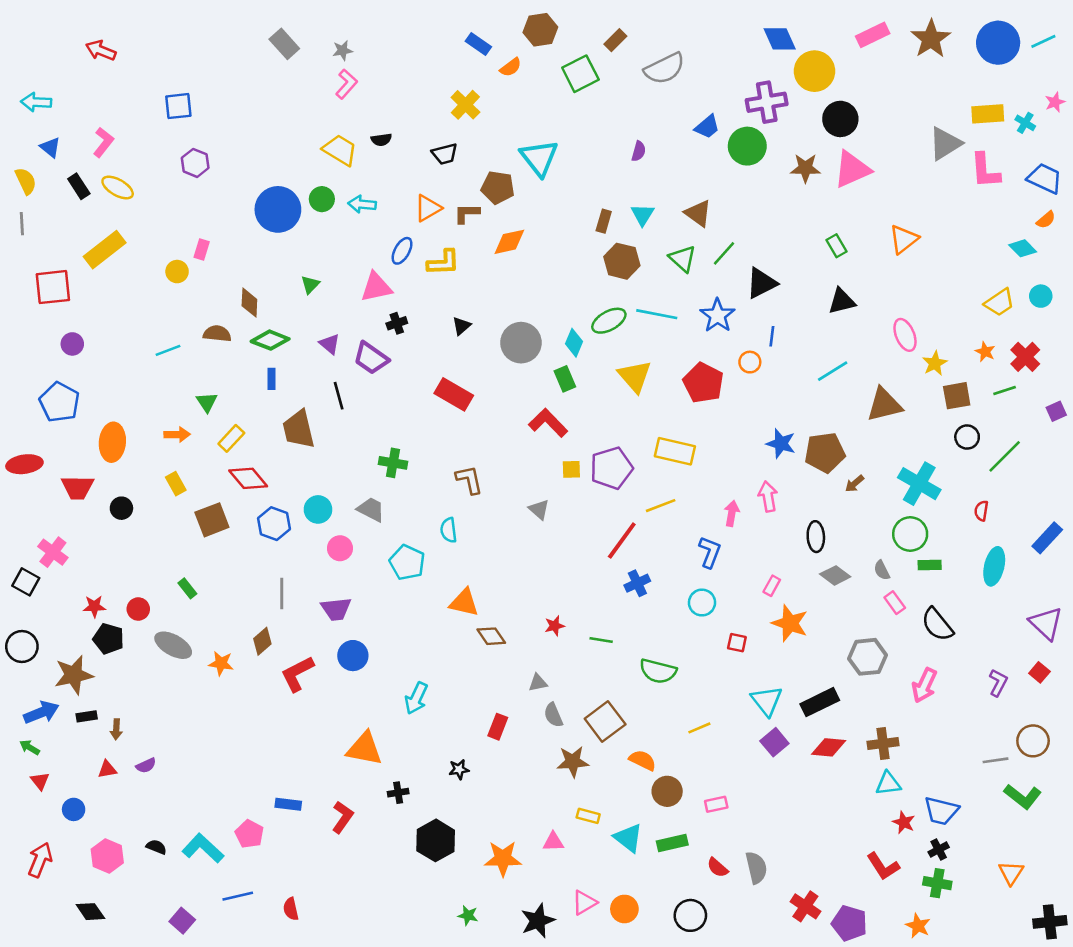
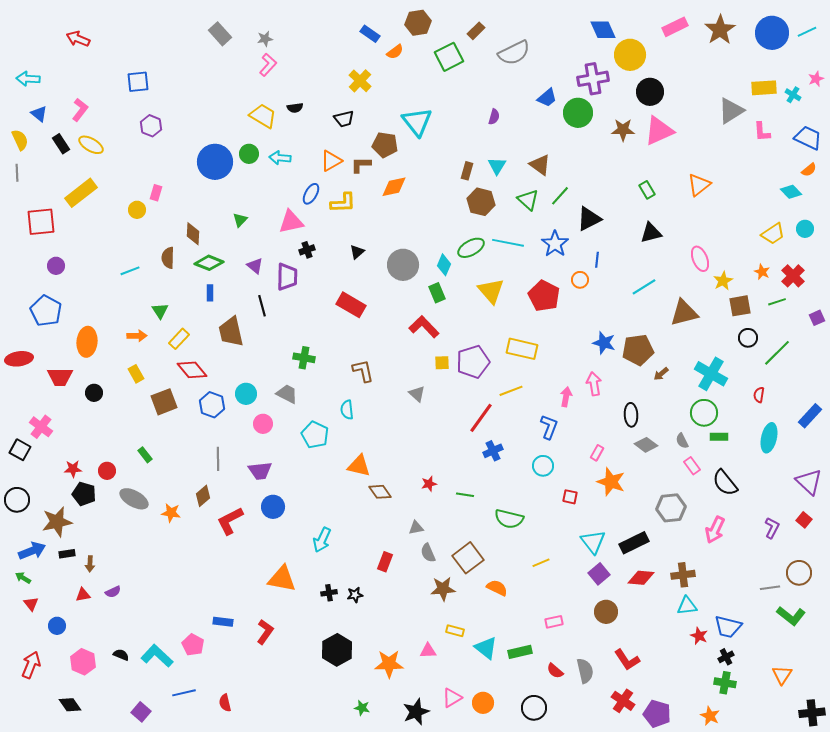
pink L-shape: (985, 171) -> (762, 132), size x0.7
brown semicircle: (217, 334) -> (168, 258), turned -95
purple trapezoid: (371, 358) -> (287, 277), turned -124
brown circle: (667, 791) -> (606, 612), moved
black cross: (398, 793) -> (329, 593), moved
red L-shape: (883, 866) -> (627, 660), moved

